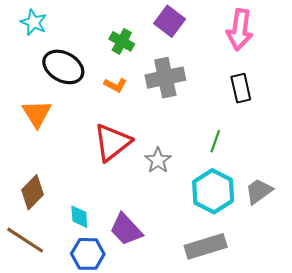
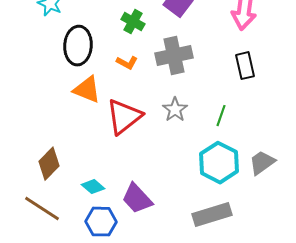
black ellipse: (63, 67) -> (78, 46), turned 66
orange triangle: (37, 114) -> (87, 90), moved, turned -36
gray star: (158, 160) -> (175, 110), moved
cyan diamond: (79, 217) -> (93, 187), turned -45

